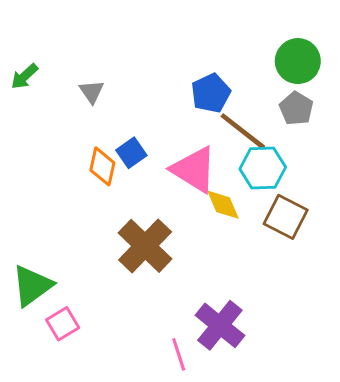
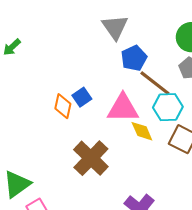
gray triangle: (92, 92) -> (115, 27), moved, size x1.6
pink triangle: (194, 170) -> (123, 108), turned -32

